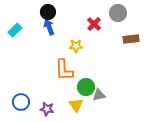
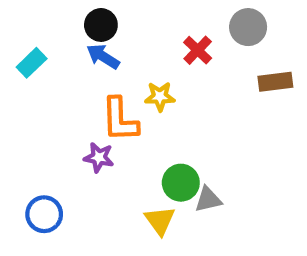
blue arrow: (49, 27) -> (103, 57), turned -35
orange L-shape: (64, 70) -> (120, 120), moved
purple star: (47, 109) -> (99, 157), moved

